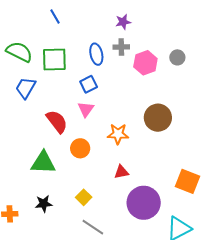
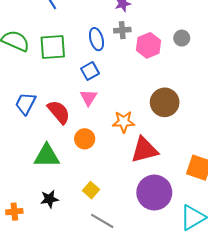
blue trapezoid: (26, 88) -> (26, 103), moved
red triangle: (121, 172) -> (144, 150), moved, size x1.8

